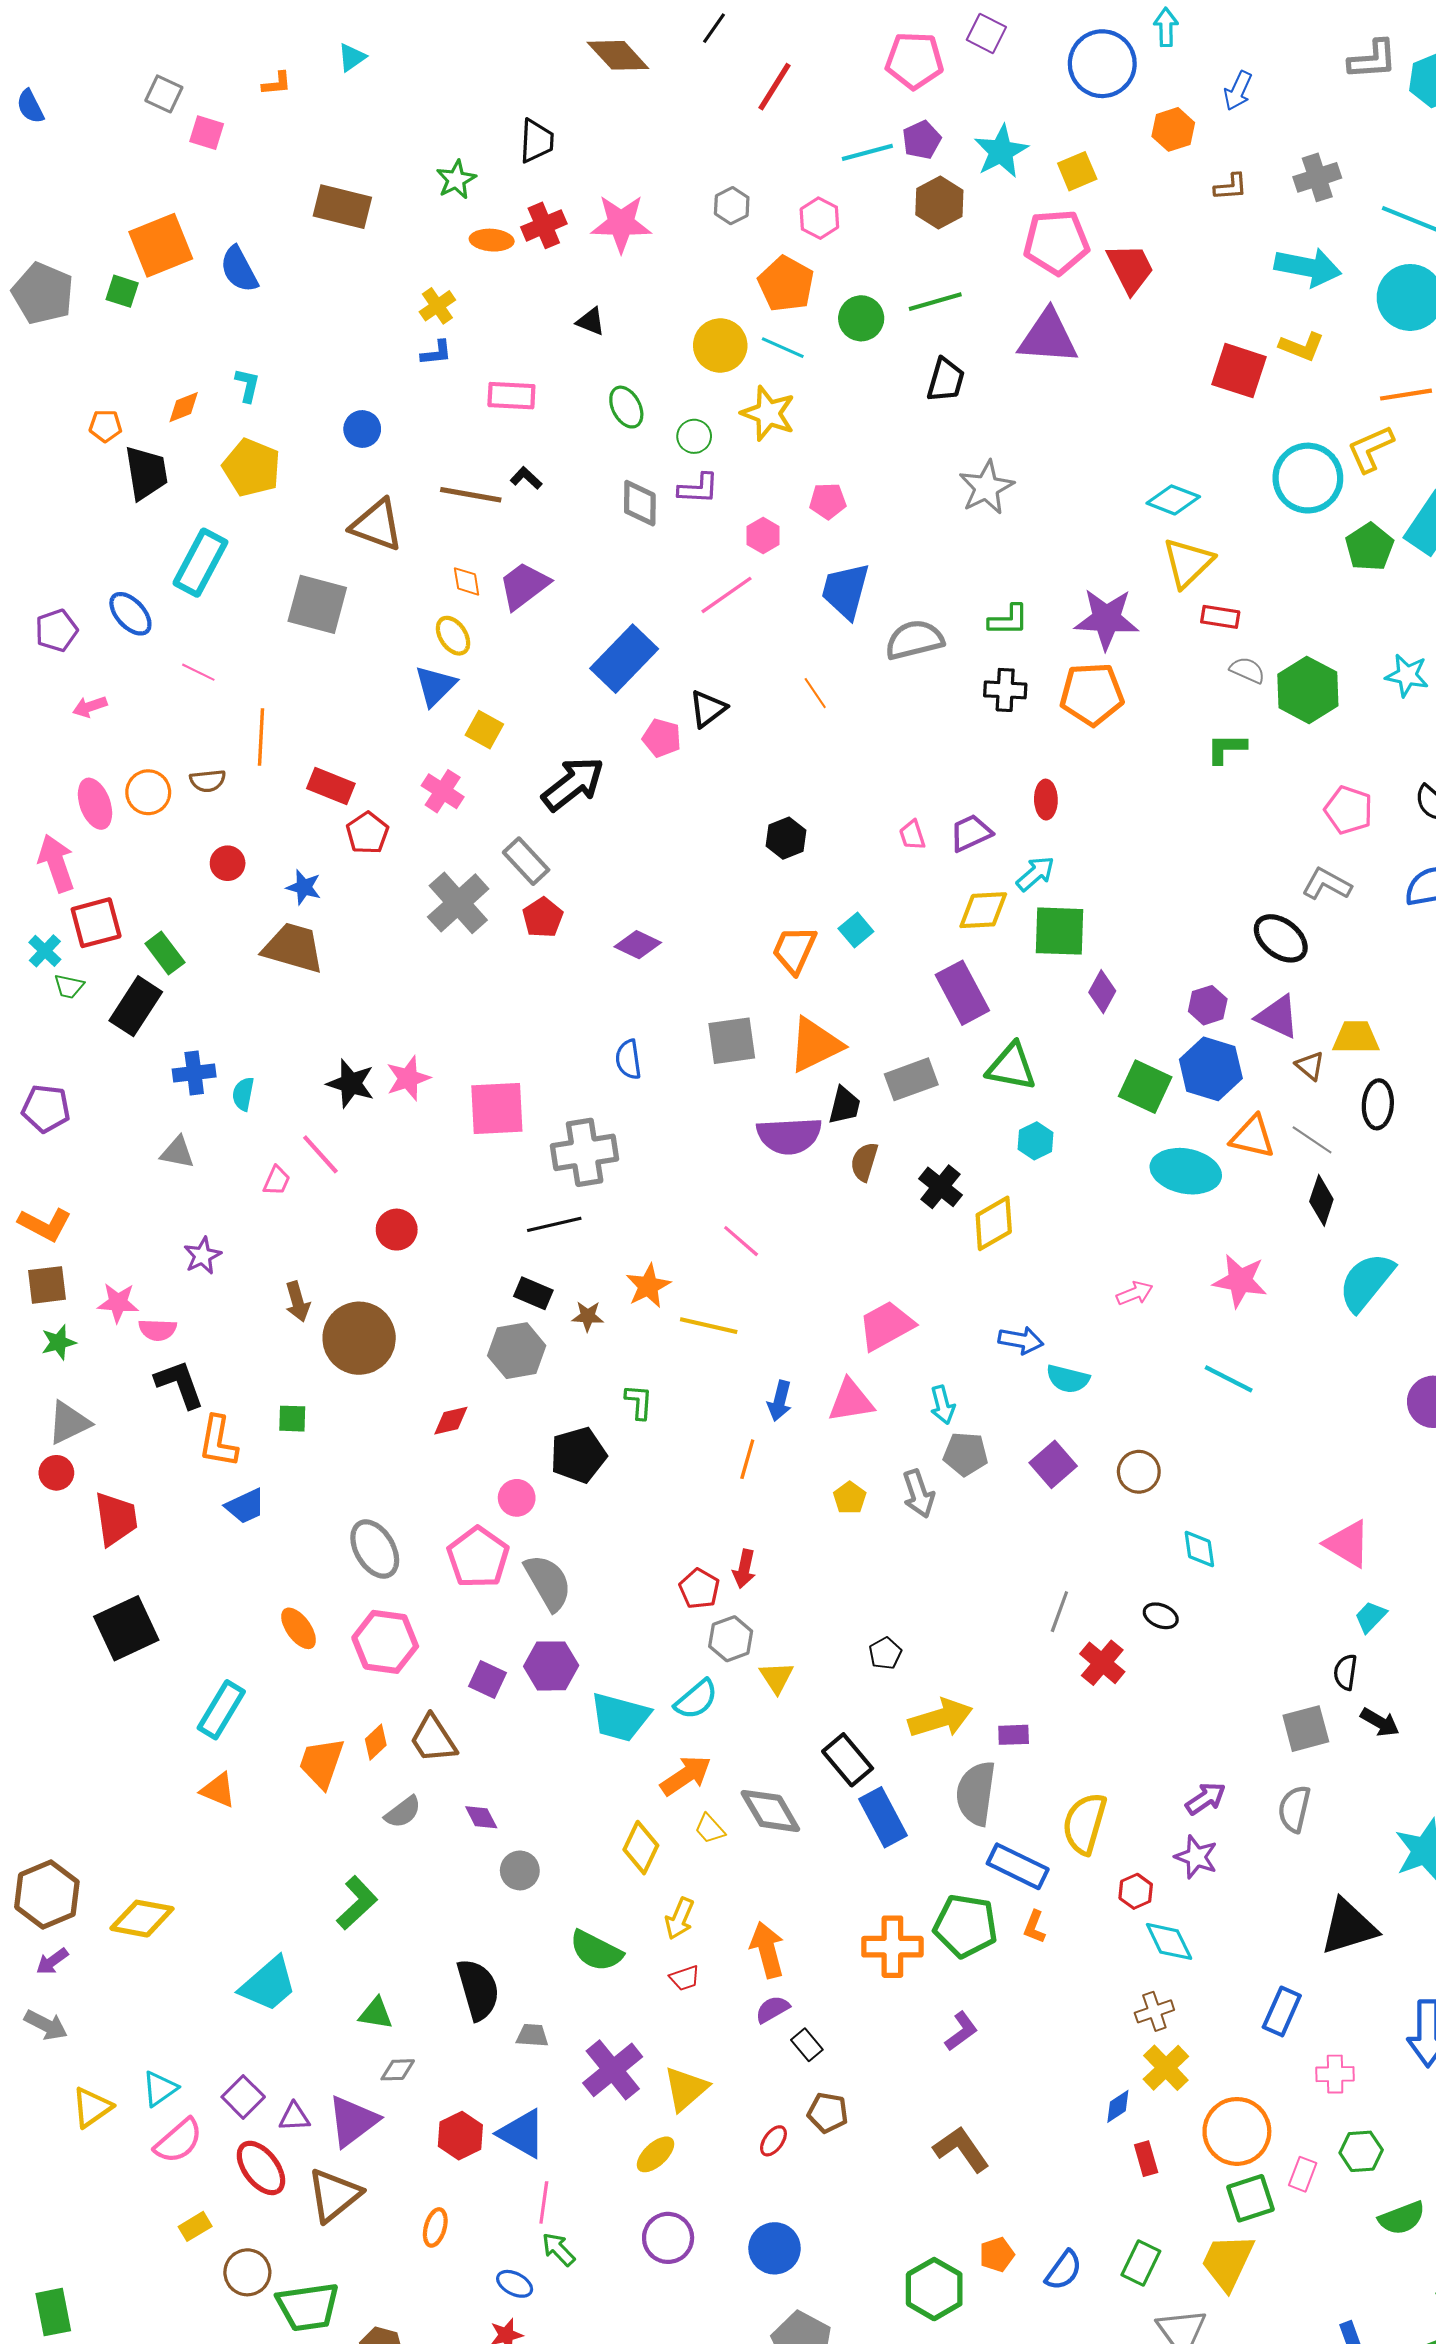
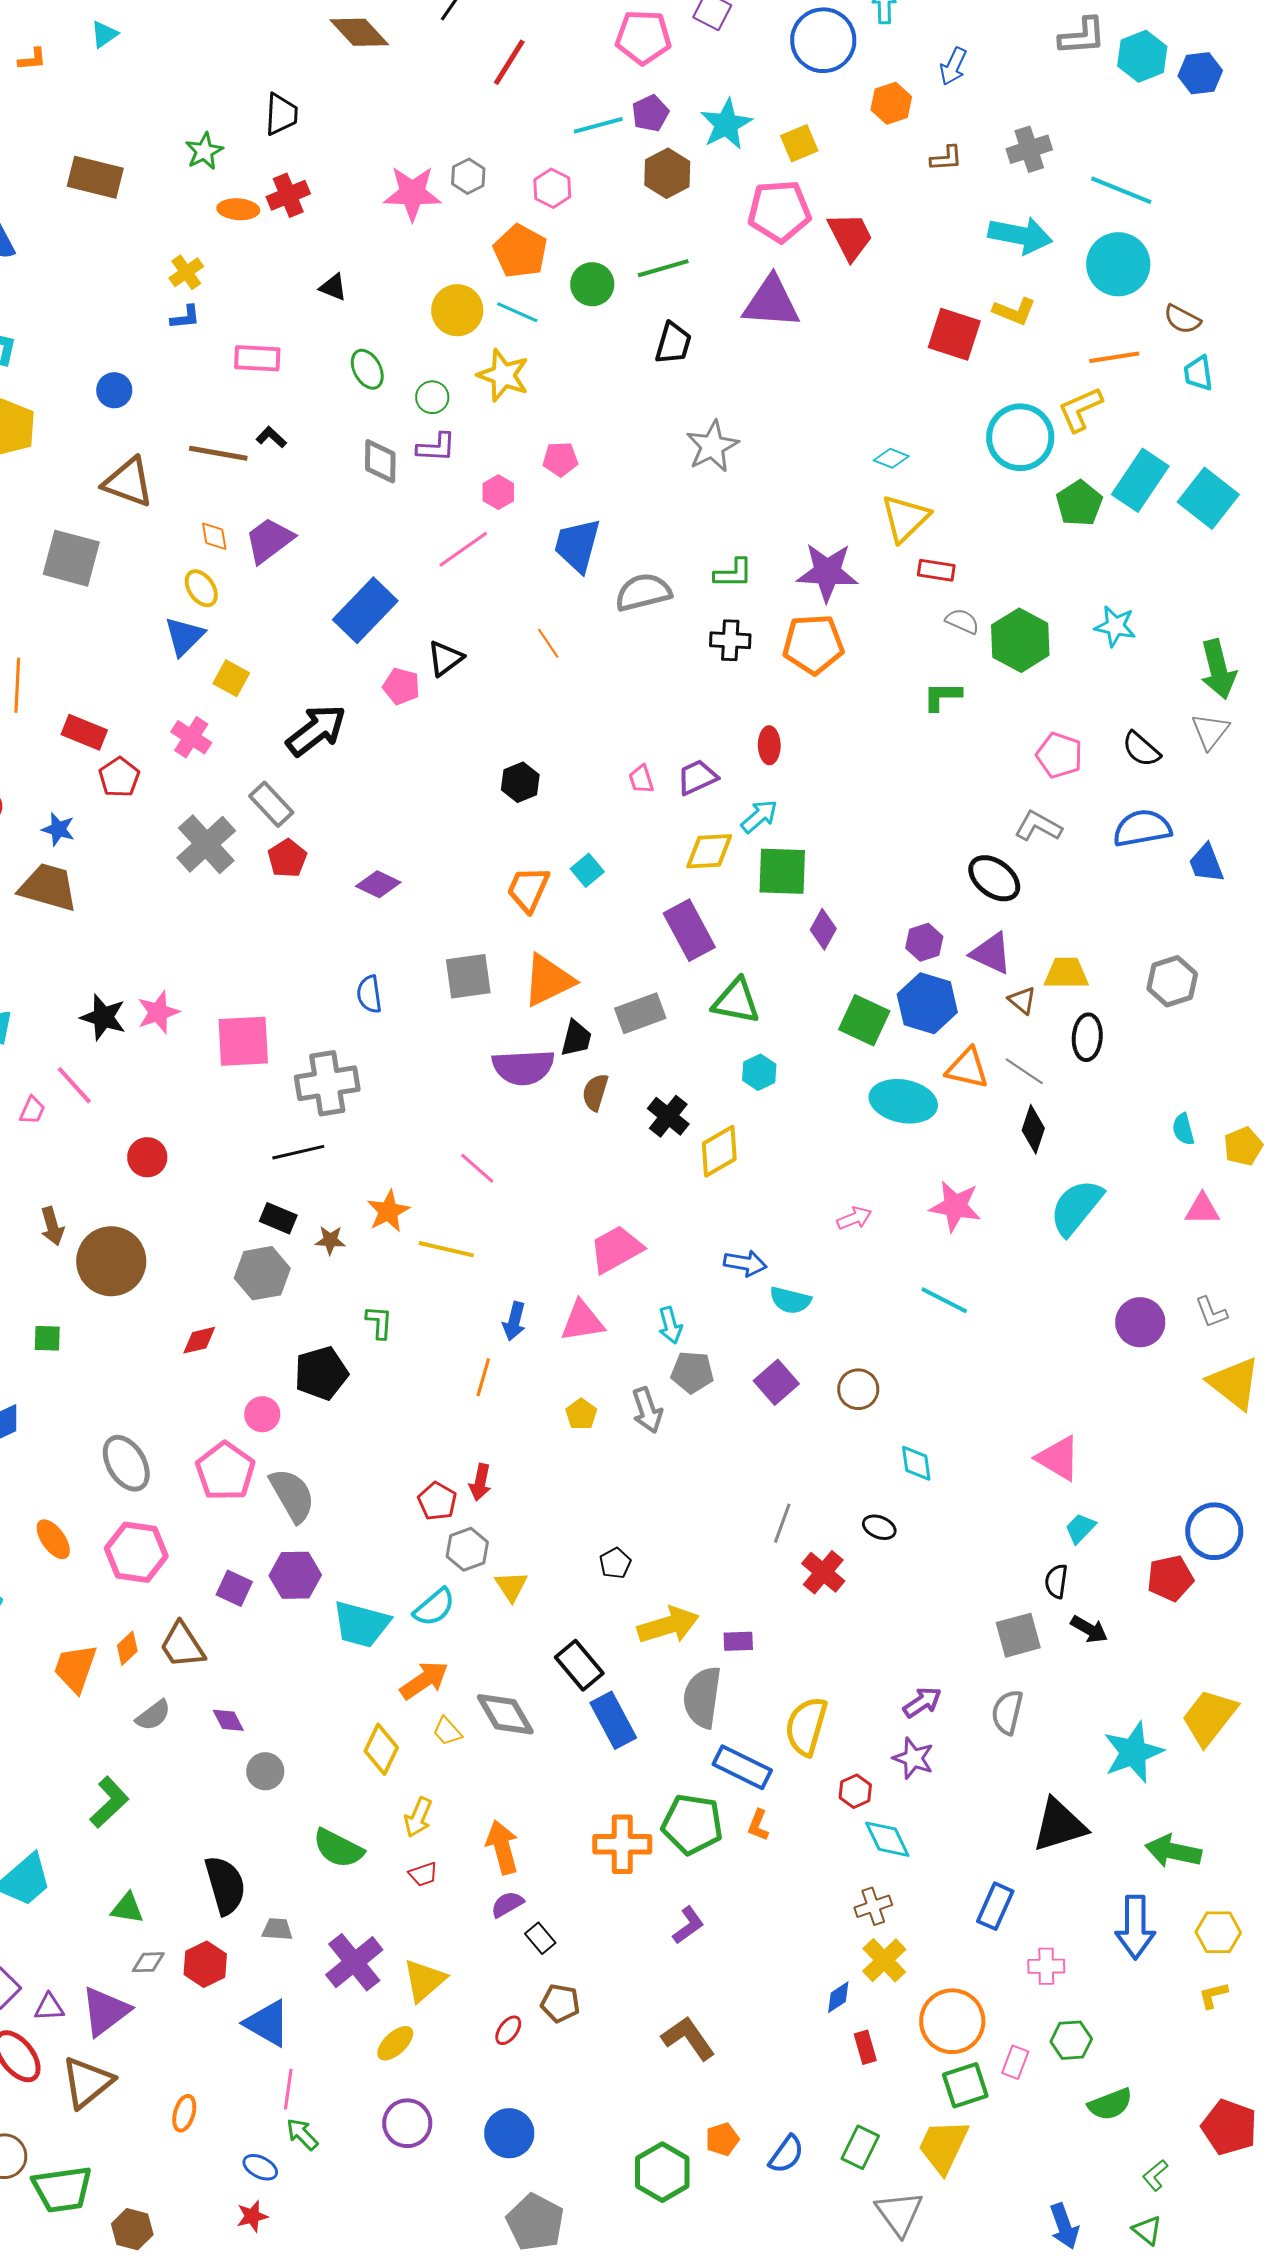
pink star: (621, 223) -> (412, 193), moved
cyan diamond: (1173, 500) -> (891, 458), size x0.7
red hexagon: (460, 2136) -> (205, 1964), moved

